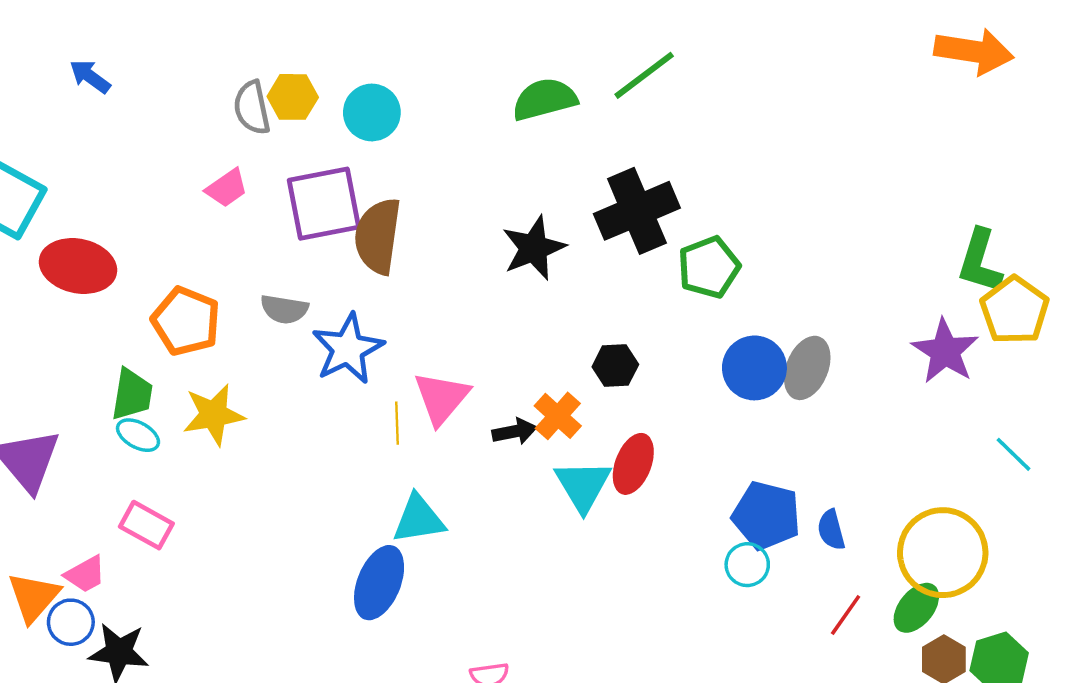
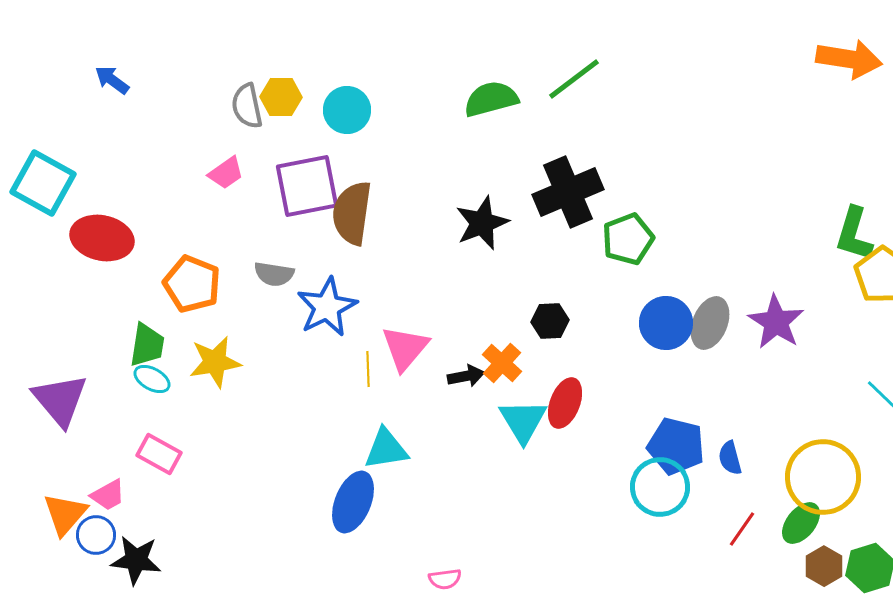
purple star: (945, 351) -> (776, 322), moved
cyan circle: (747, 565) -> (660, 487), size x1.6

